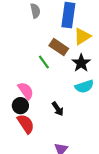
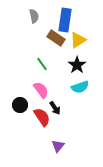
brown rectangle: (59, 47) -> (56, 38), moved
pink semicircle: (26, 91) -> (41, 90), moved
red semicircle: (26, 124) -> (42, 117), moved

